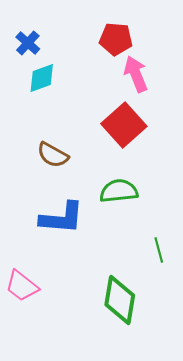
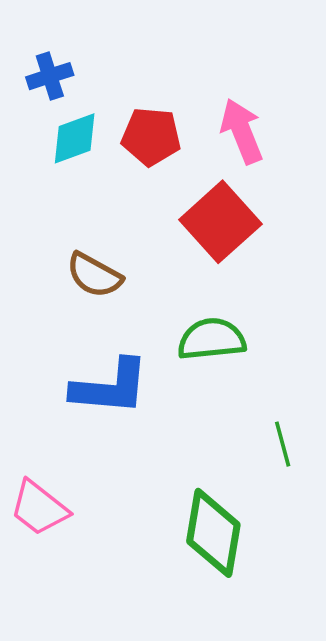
red pentagon: (116, 39) -> (151, 137), moved
blue cross: (28, 43) -> (50, 76), turned 30

